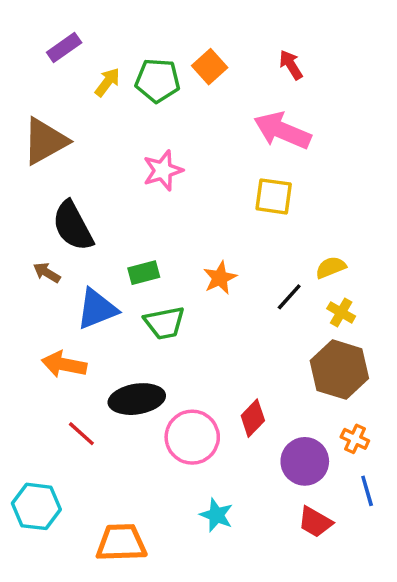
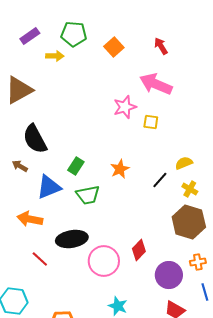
green pentagon: (158, 80) -> (74, 34), moved
yellow arrow: (107, 82) -> (55, 56), turned 54
pink star: (163, 170) -> (125, 107), moved
yellow square: (274, 196) -> (151, 122), size x0.7
green rectangle: (144, 273) -> (76, 166), turned -42
orange cross: (355, 439) -> (198, 262), turned -35

